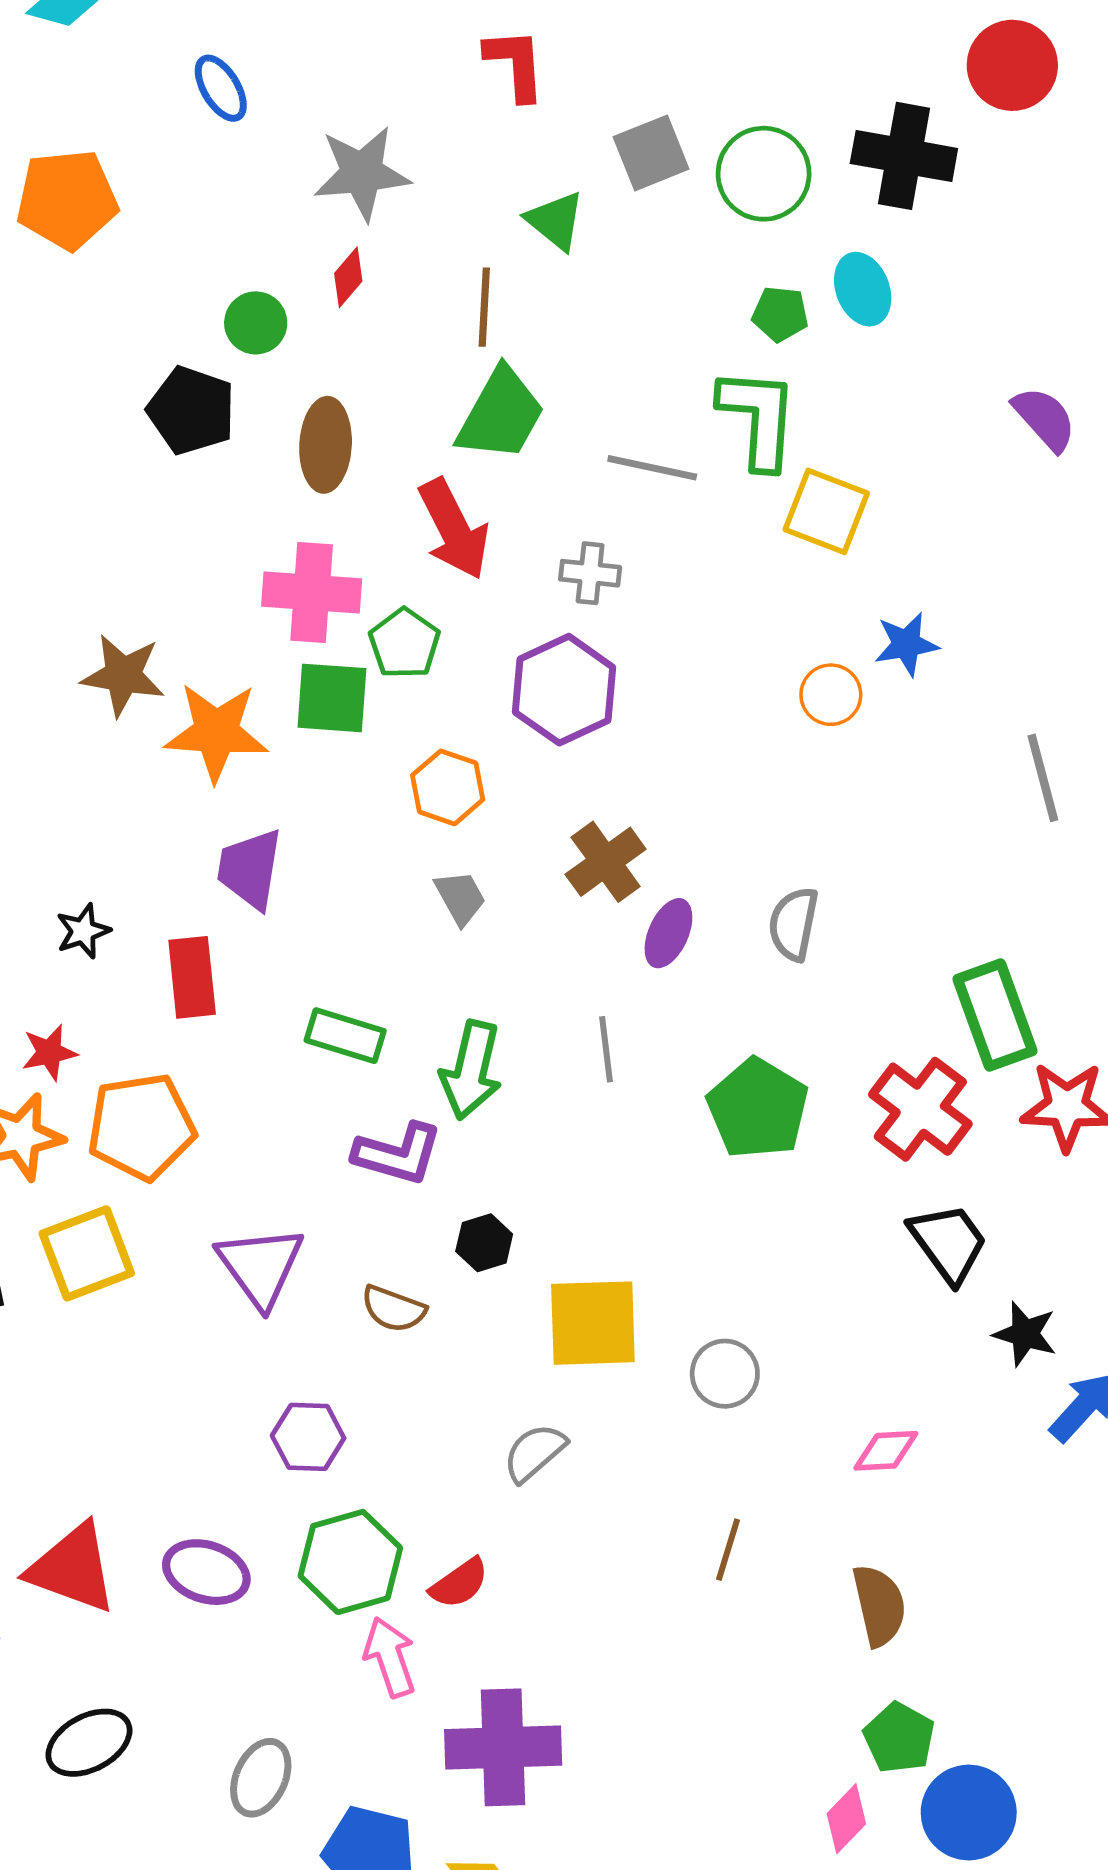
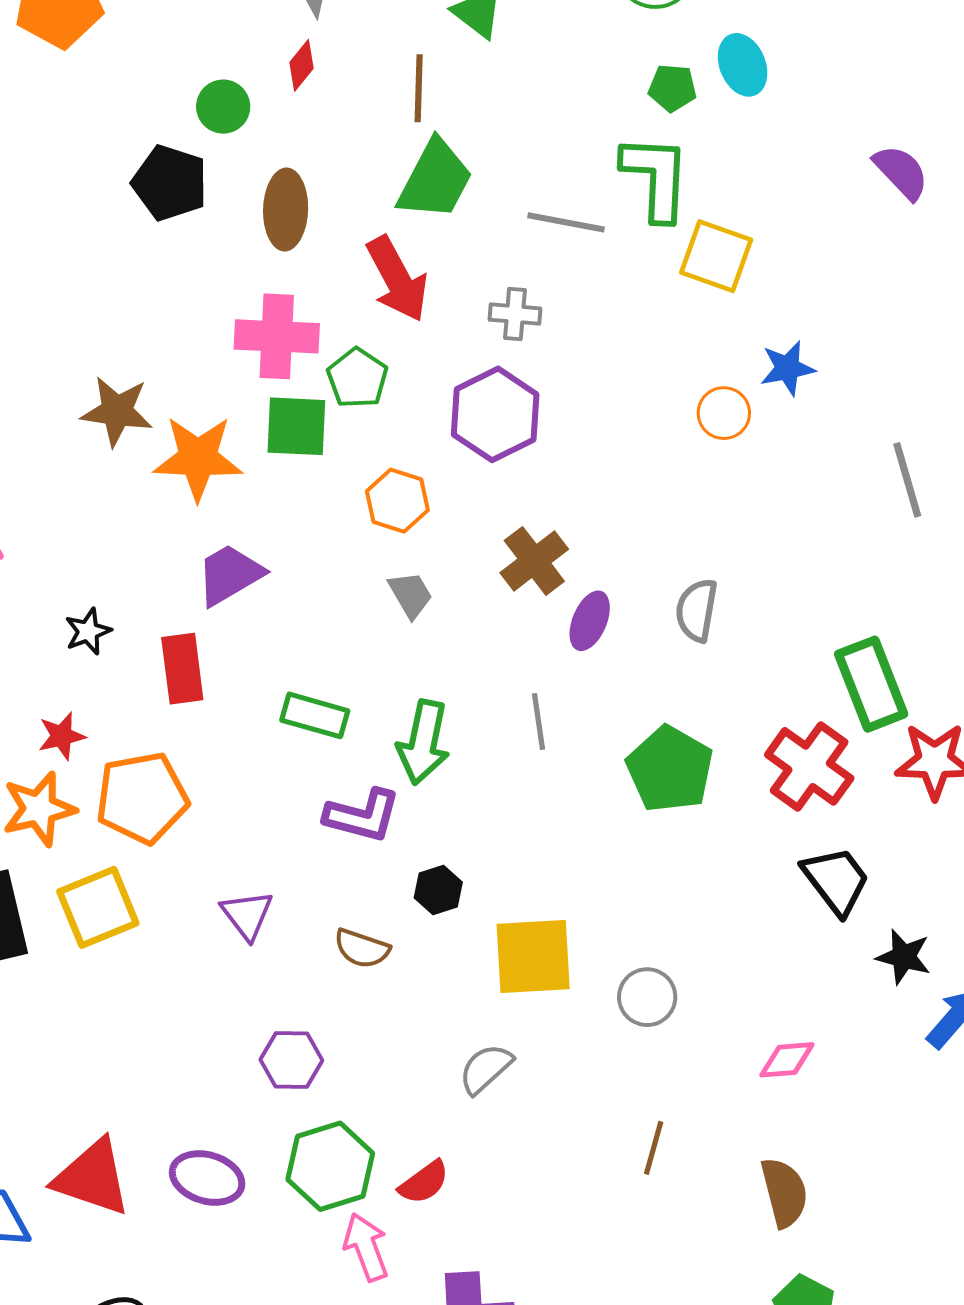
purple trapezoid: (250, 869) -> (230, 575), turned 52
purple triangle: (260, 1266) -> (247, 915), size x0.7

